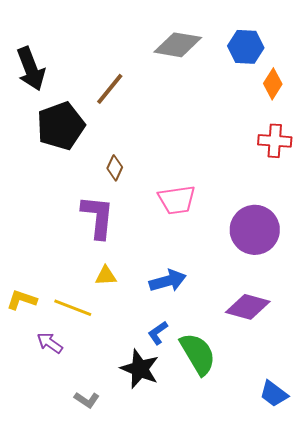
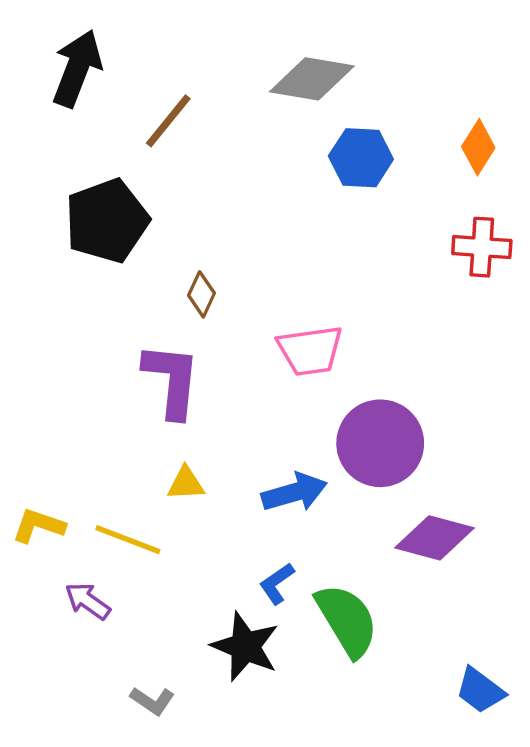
blue hexagon: (246, 47) -> (361, 158), moved
black arrow: (31, 69) -> (77, 68), moved, turned -138
brown line: (110, 89) -> (168, 121), moved
purple circle: (255, 230) -> (380, 443), moved

